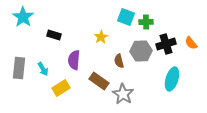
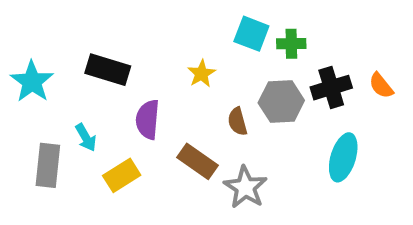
cyan star: (23, 17) -> (32, 82), moved
black rectangle: (54, 35) -> (108, 70), size x1.5
gray rectangle: (19, 68) -> (48, 165), moved

